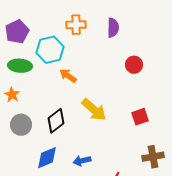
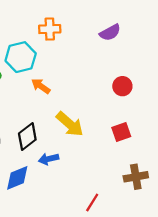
purple semicircle: (113, 28) -> (110, 32), moved, turned 60
red circle: (134, 65) -> (122, 86), moved
blue arrow: (82, 161) -> (49, 159), moved

